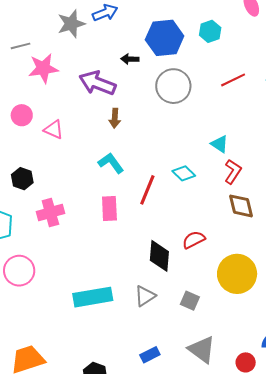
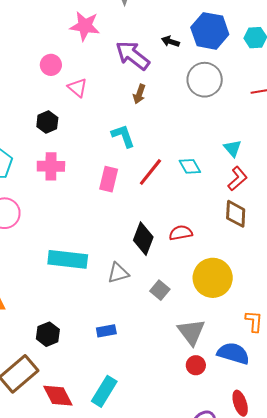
black hexagon: (22, 179) -> (47, 122), moved
gray triangle: (202, 350) -> (191, 332), moved

